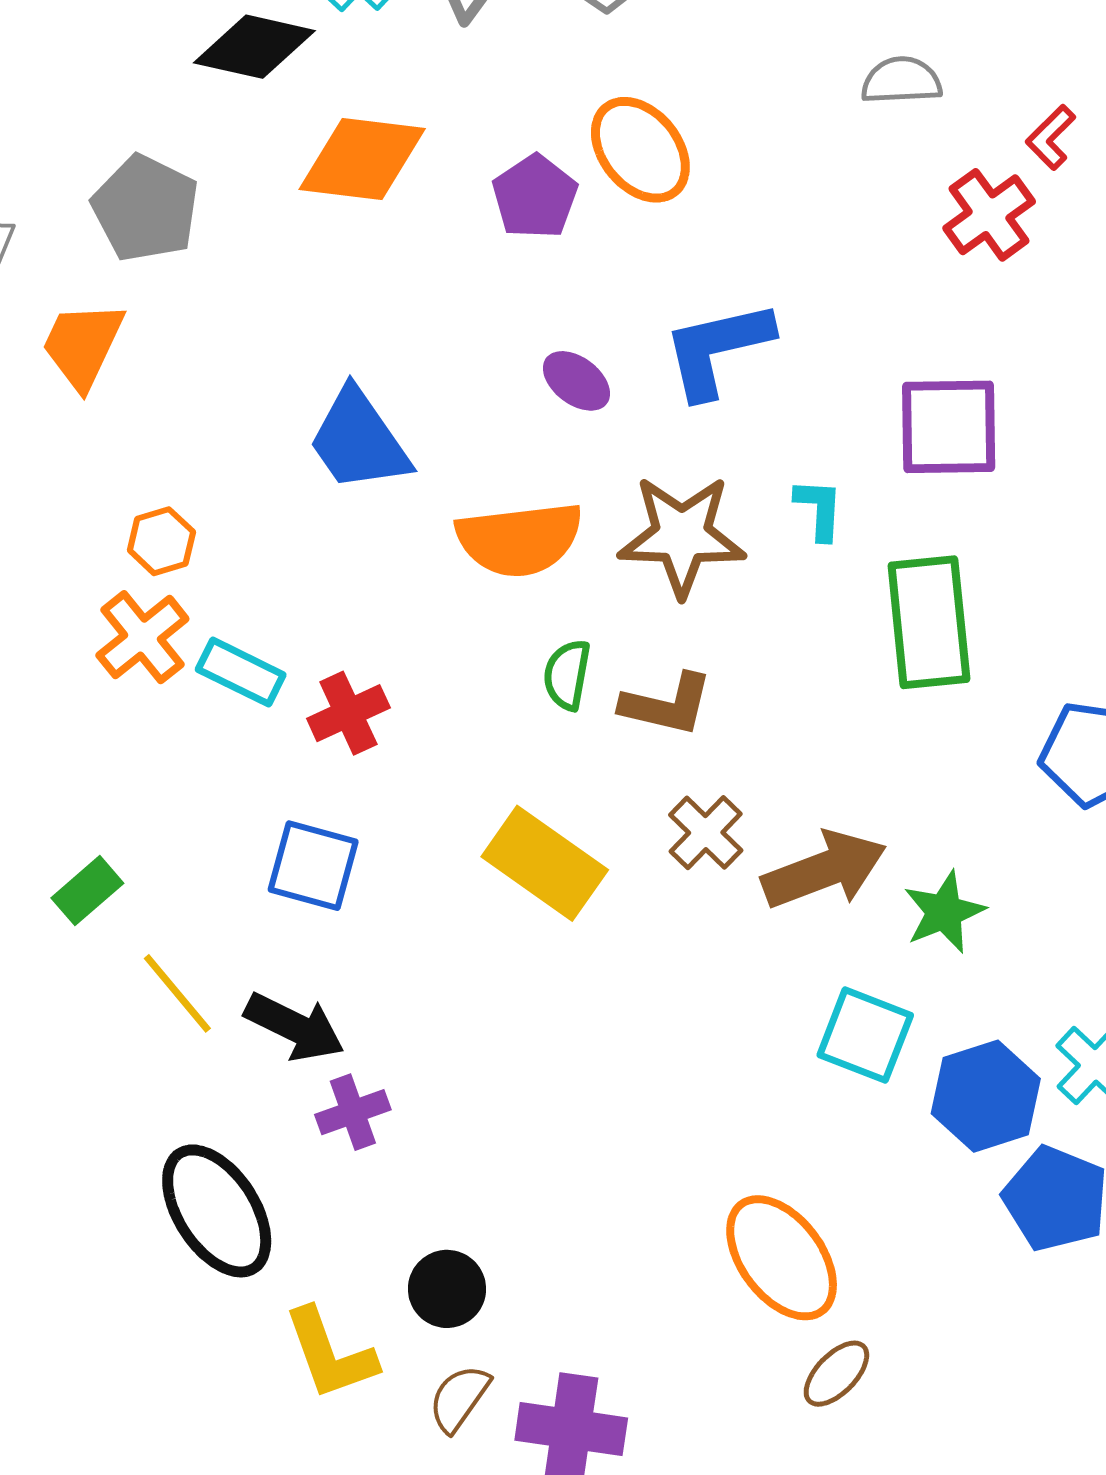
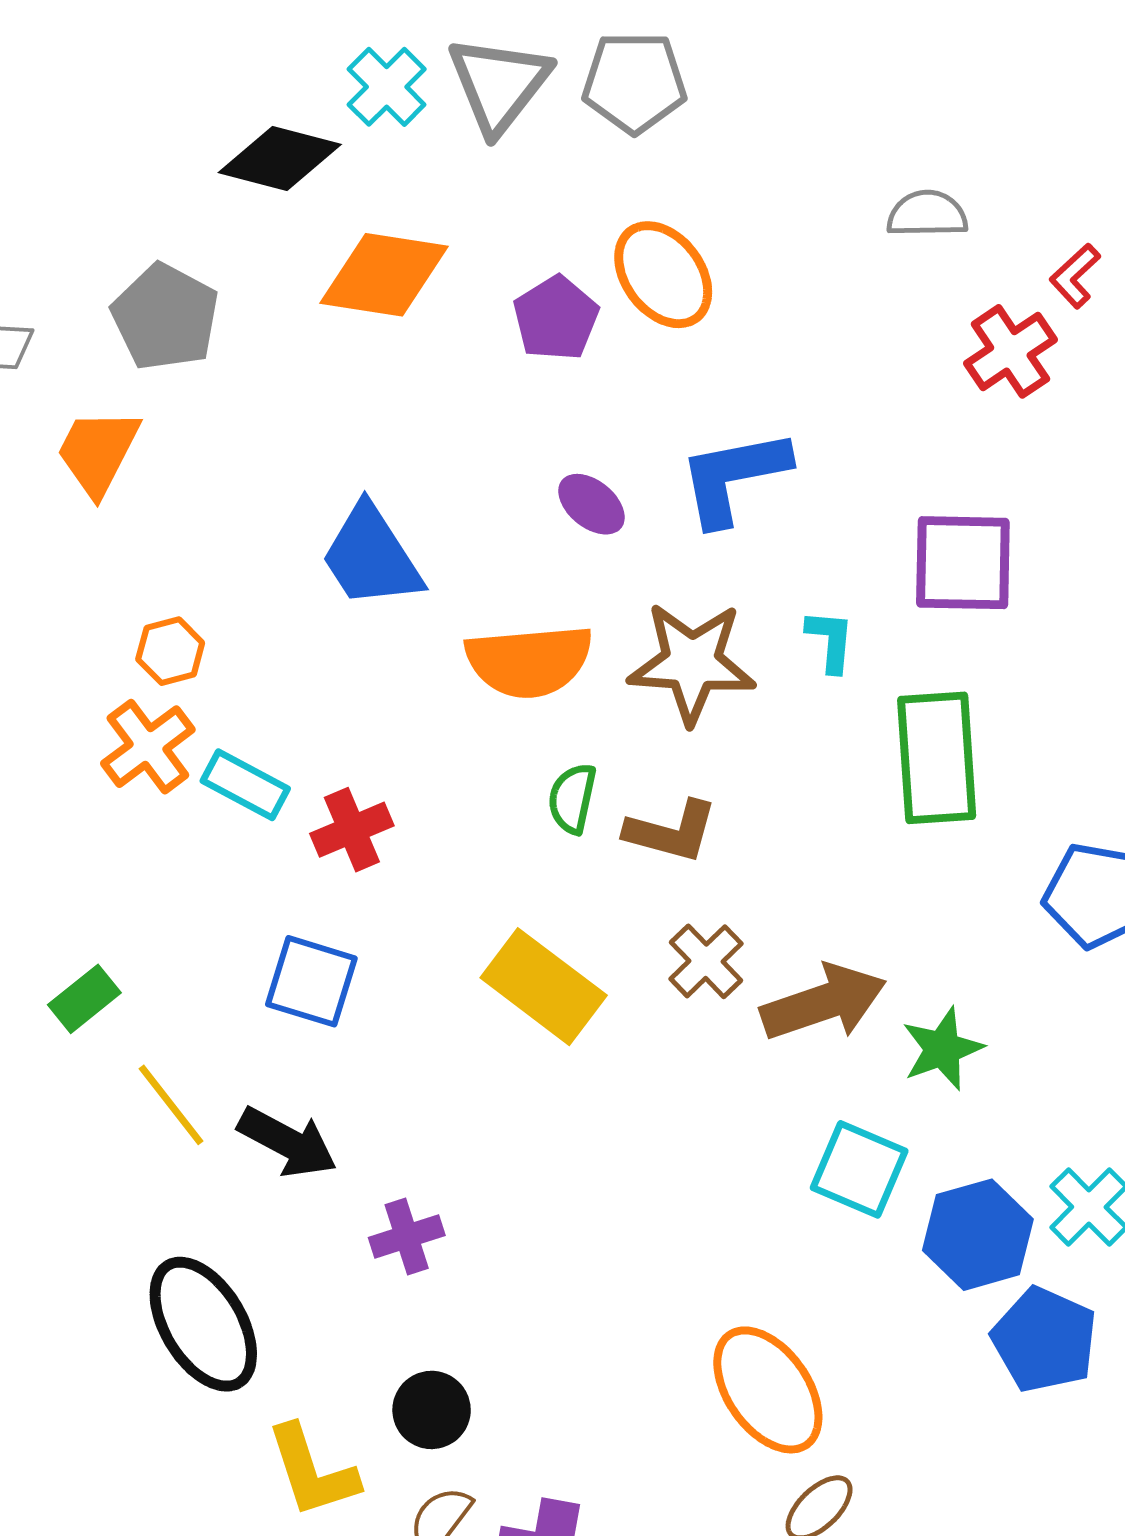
purple cross: (353, 1112) -> (407, 1237), moved

